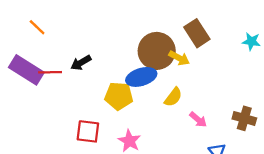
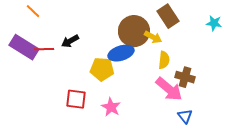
yellow semicircle: (173, 97) -> (164, 60), moved, turned -30
brown cross: (244, 118) -> (185, 77), moved
pink arrow: (198, 120) -> (169, 89), size x1.8

